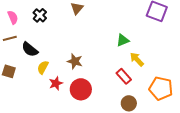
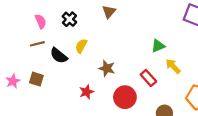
yellow semicircle: (43, 67) -> (81, 46), moved
red rectangle: (124, 76) -> (148, 78), moved
red circle: (81, 89) -> (125, 97), moved

